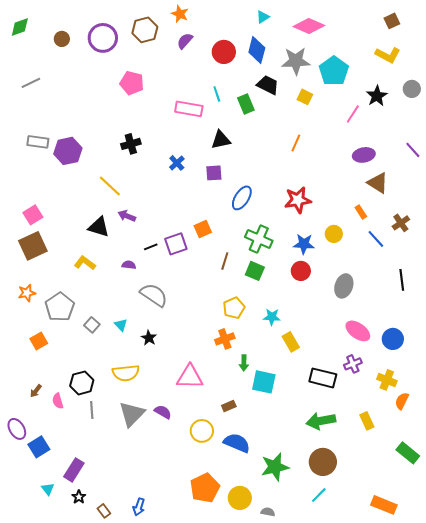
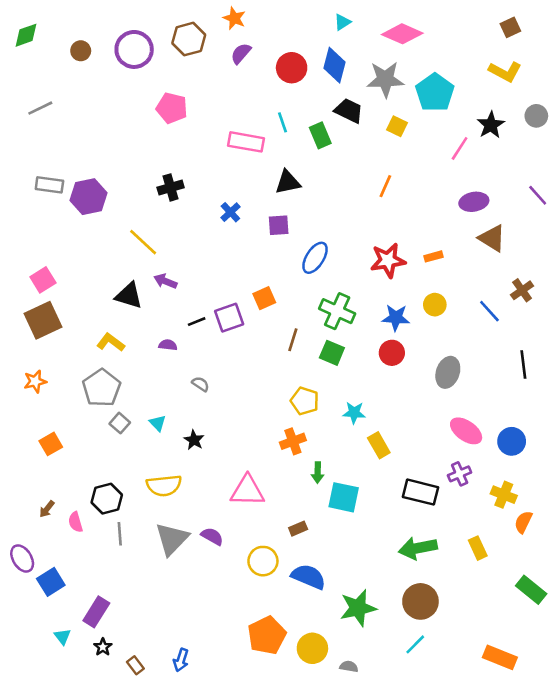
orange rectangle: (361, 212) -> (433, 256), moved, turned -72
gray semicircle: (154, 295) -> (200, 384), size x0.5
gray pentagon: (60, 307) -> (102, 388), moved
yellow pentagon: (234, 308) -> (305, 401), turned -30

